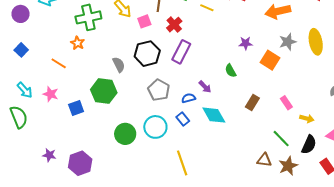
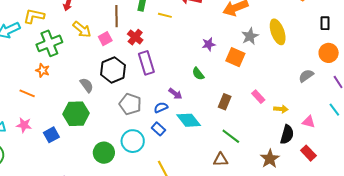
purple rectangle: (181, 52) -> (146, 63), turned -35
green line: (281, 139) -> (231, 136), moved
brown triangle: (264, 160) -> (221, 160), moved

